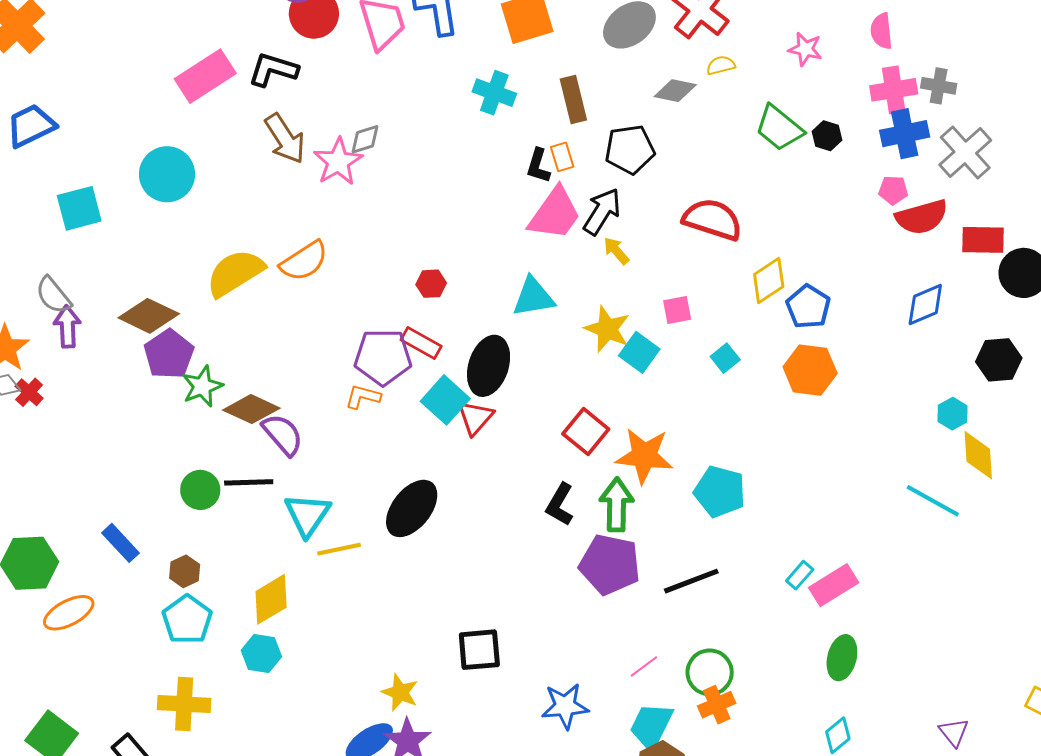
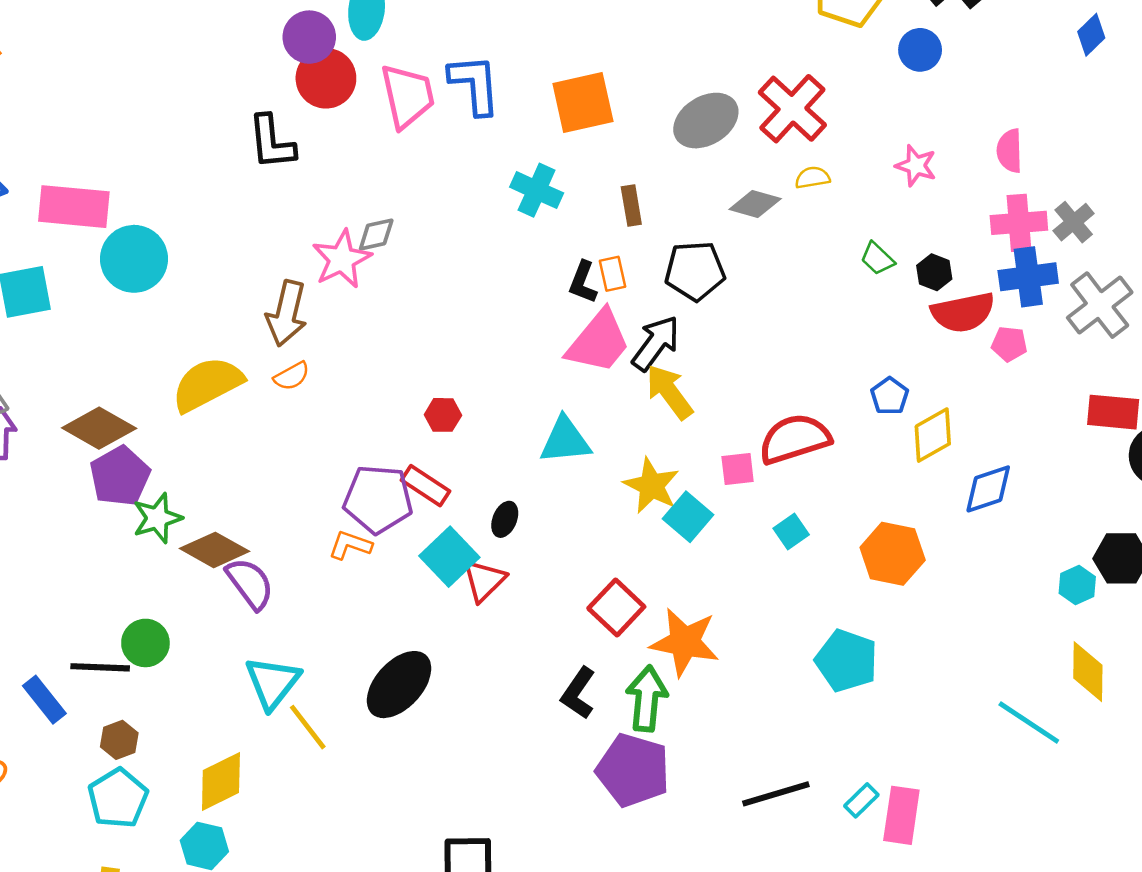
black L-shape: (273, 70) -> (272, 142), turned -117
pink rectangle: (205, 76) -> (74, 207), moved, turned 34
gray cross: (939, 86) -> (1074, 222), turned 36
brown rectangle: (573, 100) -> (631, 205), size x0.7
green trapezoid: (779, 128) -> (877, 259), size x0.6
brown arrow: (285, 139) -> (287, 313), moved, turned 42
red semicircle: (922, 217) -> (963, 312), moved
red semicircle: (713, 219) -> (795, 439), moved, turned -40
yellow arrow: (616, 251) -> (669, 392), size x1.6
orange semicircle: (304, 261) -> (292, 376), size x0.6
yellow diamond: (769, 280) -> (933, 435), moved
blue diamond: (925, 305) -> (988, 489), moved
blue pentagon: (808, 307) -> (890, 396), moved, size x0.7
black ellipse: (489, 366) -> (505, 519), size x0.5
cyan hexagon: (953, 414) -> (1077, 585), moved
black line: (249, 482) -> (100, 667), moved
cyan pentagon: (720, 492) -> (847, 661), moved
yellow line: (339, 549) -> (308, 727), turned 60
black line: (691, 581) -> (776, 794), moved
pink rectangle: (834, 585) -> (901, 815), turned -54

